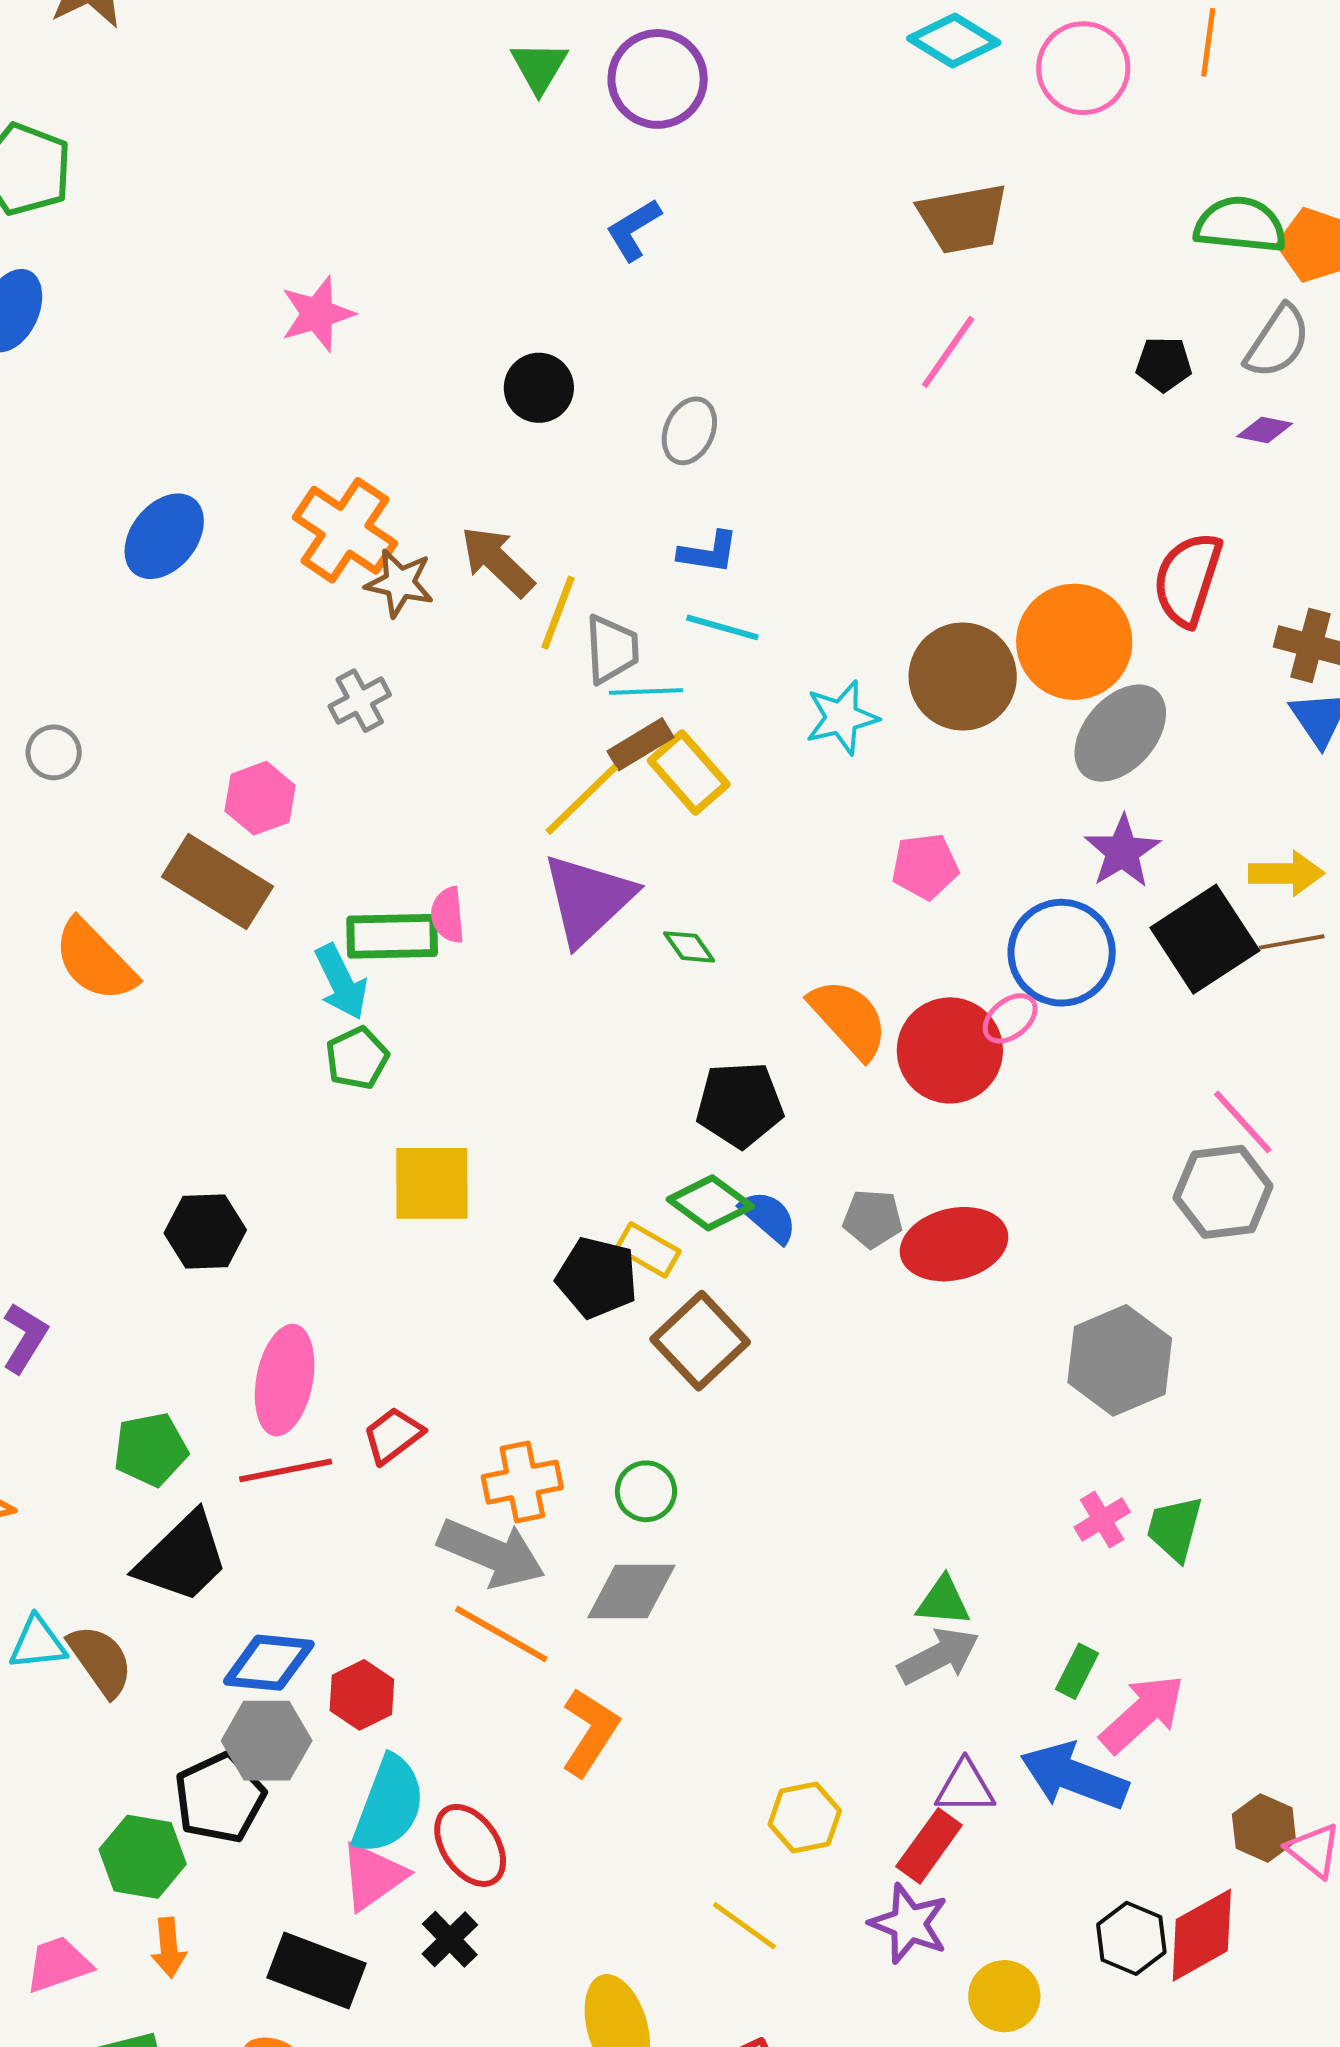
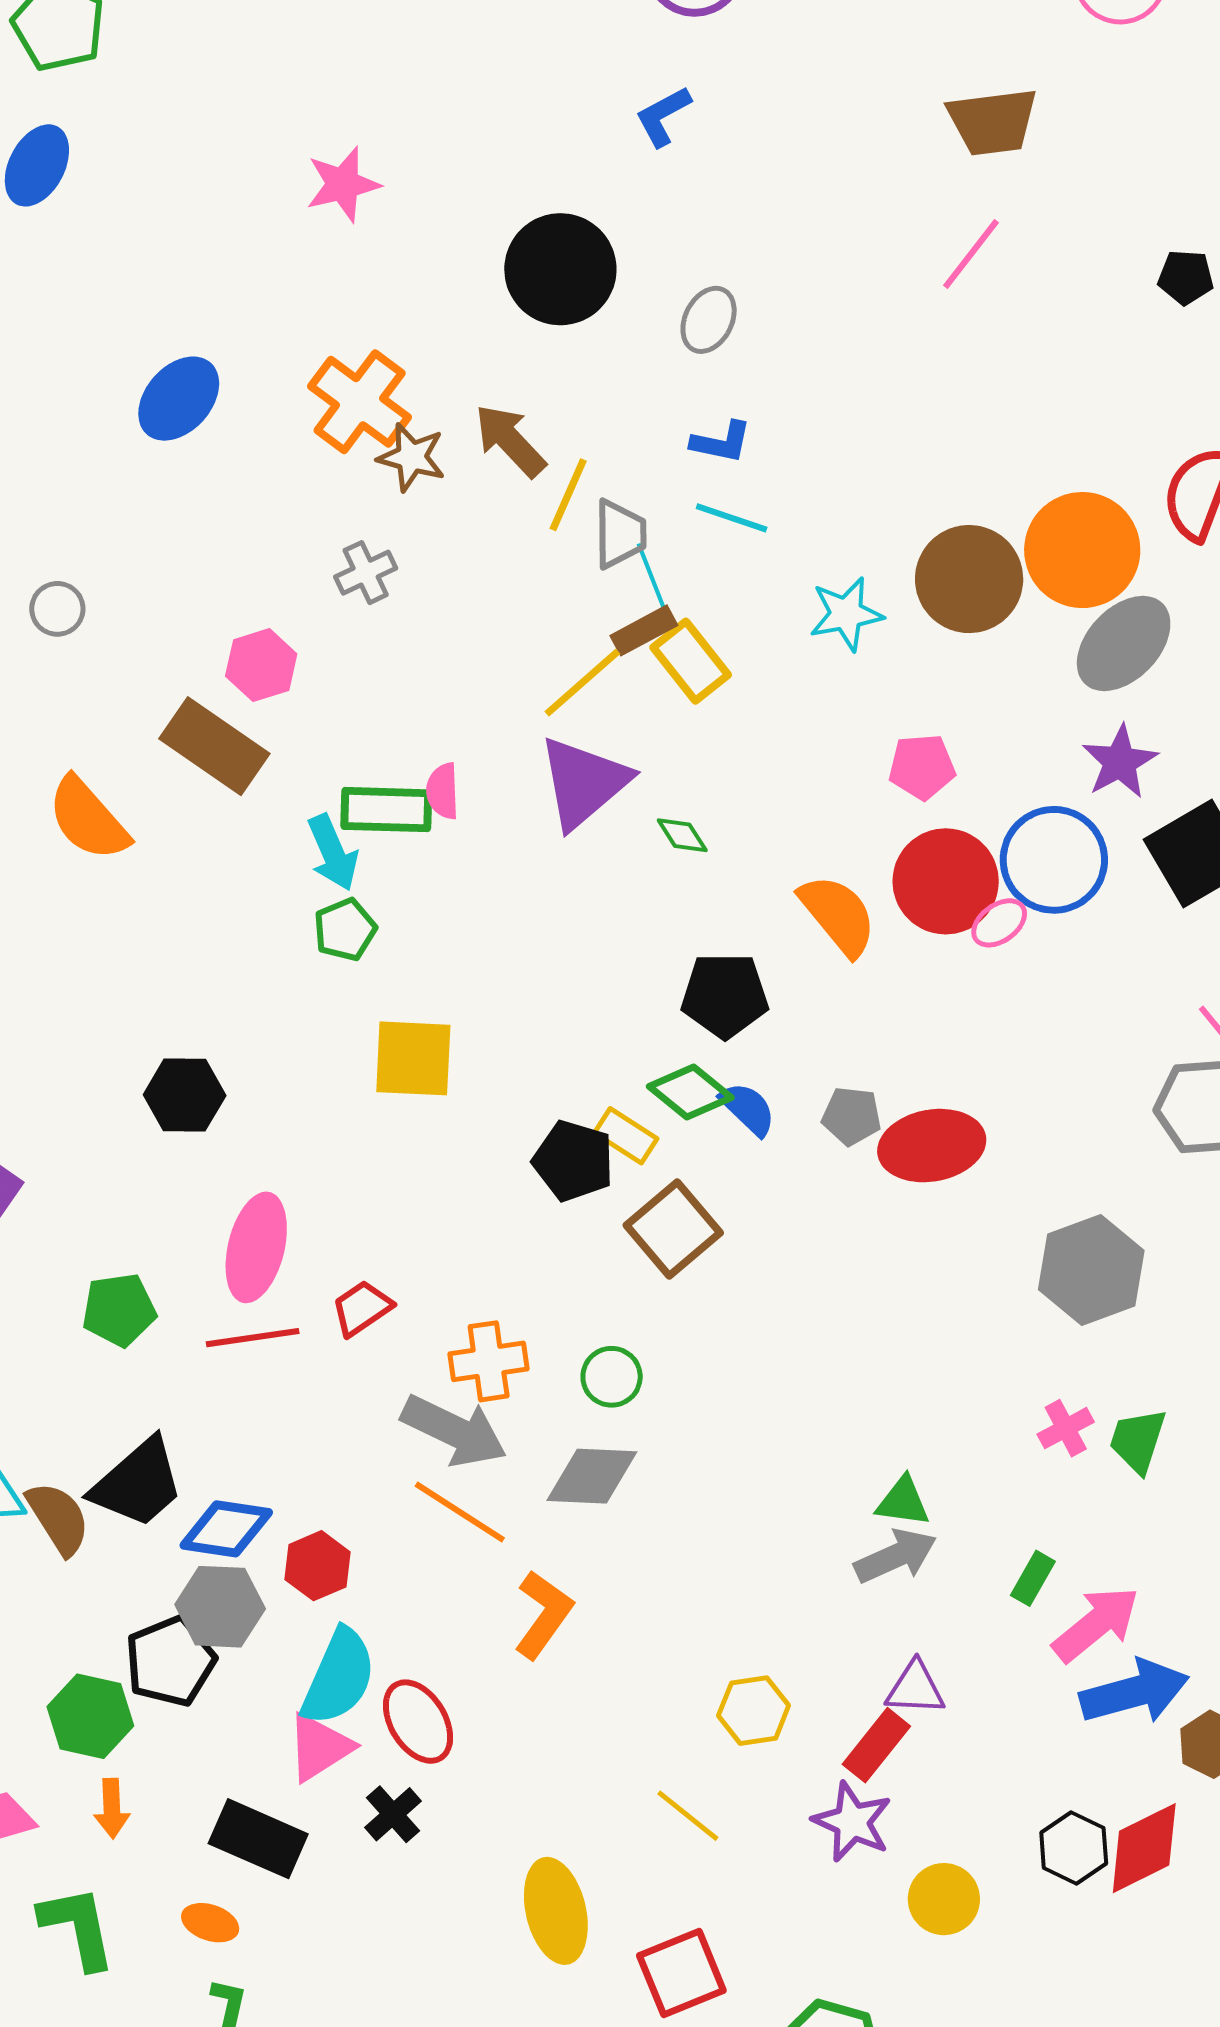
black circle: (539, 388) -> (560, 269), size x1.6
cyan line: (646, 692) -> (652, 578), turned 68
red circle: (950, 1050) -> (946, 881), moved
black trapezoid: (183, 1558) -> (138, 1483), moved
blue arrow: (1074, 1776) -> (1134, 1692), moved, turned 141

